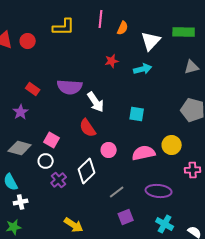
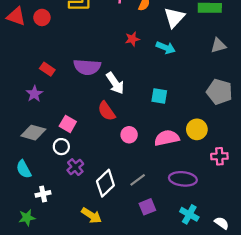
cyan arrow: (143, 69) -> (166, 48), turned 36
white diamond: (87, 171) -> (105, 183), moved
white cross: (21, 202) -> (43, 194), moved

